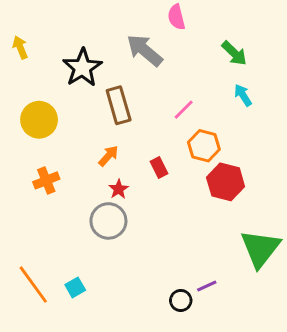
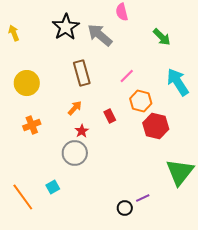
black star: (82, 68) -> (66, 27), moved
cyan arrow: (243, 95) -> (178, 82), moved, size x1.8
cyan square: (75, 287) -> (53, 187), moved

